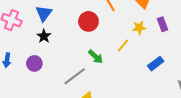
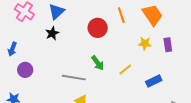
yellow line: (123, 45) -> (125, 69), moved
purple circle: (34, 63) -> (25, 70), moved
gray line: (75, 76) -> (74, 78), turned 35

